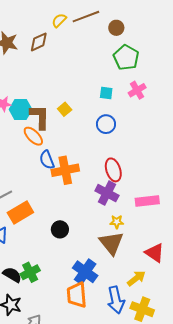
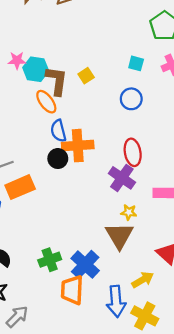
black circle: (60, 229) -> (58, 159), moved
green cross: (30, 272) -> (50, 260), moved

